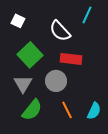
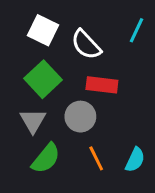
cyan line: (87, 15) -> (136, 30), moved
white square: (18, 21) -> (43, 30), moved, size x1.5

